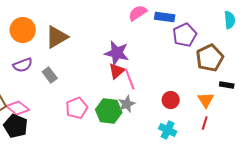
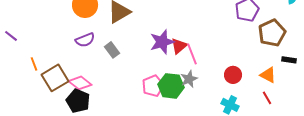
purple star: (117, 53) -> (162, 42), moved, turned -30
orange triangle: (206, 100) -> (268, 75), turned -30
pink pentagon: (77, 108) -> (153, 86), moved
red line: (205, 123) -> (267, 98), turned -48

